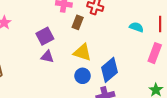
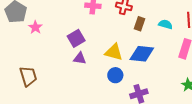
brown rectangle: (78, 22) -> (139, 24), moved
blue diamond: (110, 70) -> (142, 54), moved, turned 50

